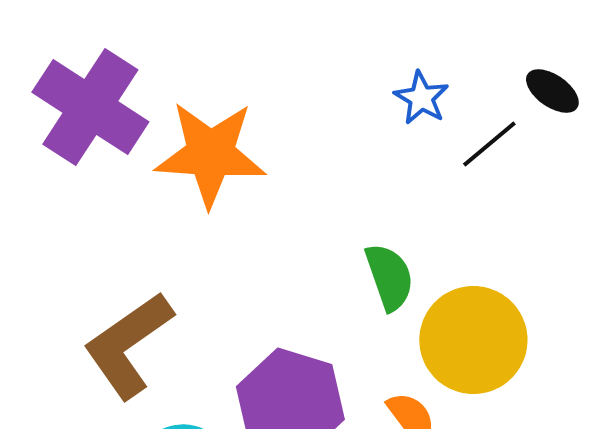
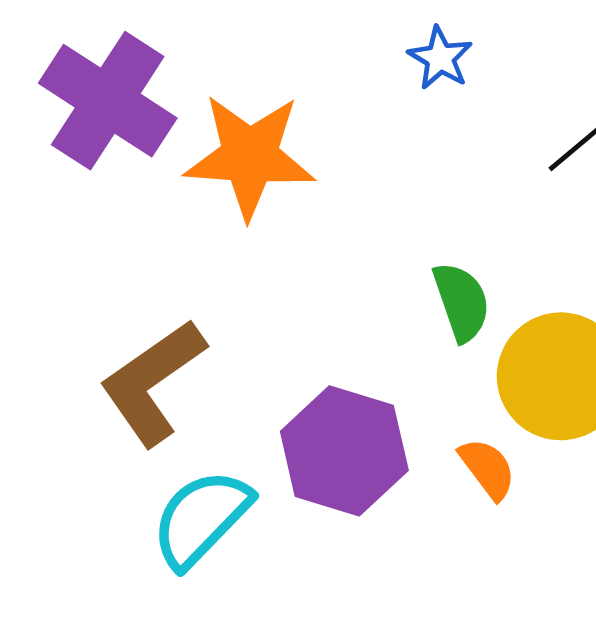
blue star: (421, 98) -> (440, 58), moved

